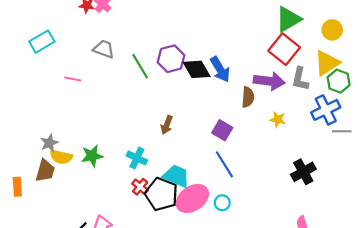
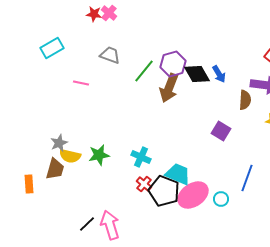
green line: (140, 66) -> (144, 71), turned 70
blue arrow: (220, 69) -> (219, 74), size x0.7
brown arrow: (167, 125) -> (169, 88), moved, size x1.6
blue line: (224, 164) -> (247, 178), moved, turned 52

